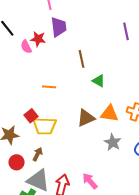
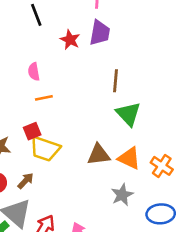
pink semicircle: (26, 47) -> (34, 72), moved
green triangle: (99, 81) -> (128, 114), size x1.5
orange line: (49, 87) -> (44, 98), moved, turned -32

